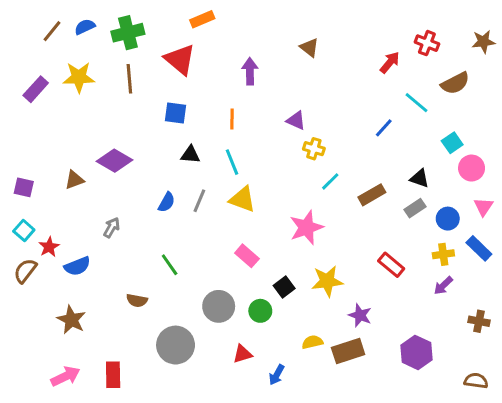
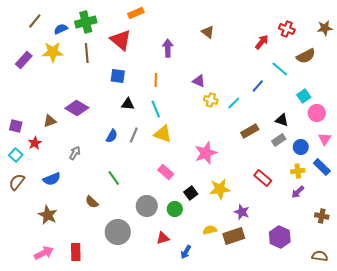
blue semicircle: (85, 27) -> (61, 29), moved
cyan line: (330, 181) -> (234, 103), moved
red star: (49, 247) -> (35, 143), moved
brown semicircle: (137, 300) -> (92, 202), turned 32

